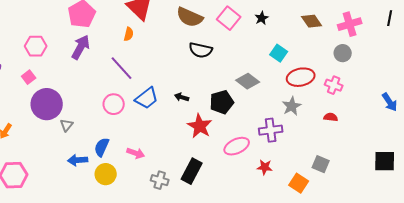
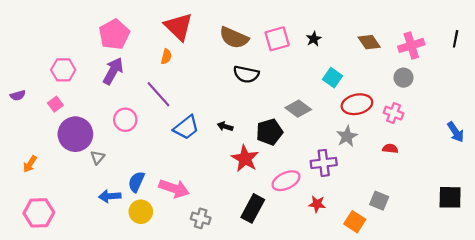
pink square: (229, 18) -> (277, 39), turned 35
pink circle: (114, 104) -> (125, 120), moved
pink arrow: (136, 153) -> (174, 188), size x1.5
black rectangle: (192, 171) -> (253, 208), moved

